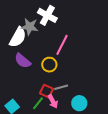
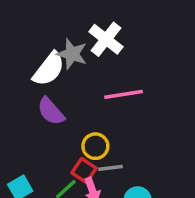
pink line: (62, 45) -> (123, 94), turned 45
yellow circle: (49, 65) -> (95, 146), moved

